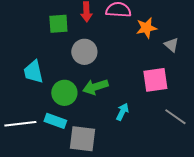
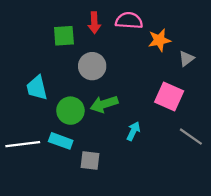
gray triangle: (171, 45) -> (186, 59), turned 42
pink square: (155, 80) -> (169, 96), turned 32
gray square: (82, 139) -> (90, 160), size x0.7

